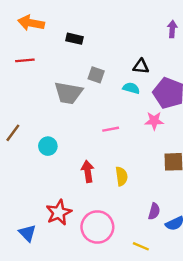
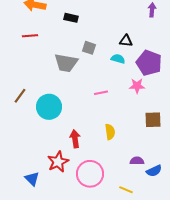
cyan circle: (48, 146) -> (49, 107), size x1.6
red arrow: (88, 171) -> (75, 139), moved
purple semicircle: (154, 211) -> (137, 161), turned -104

